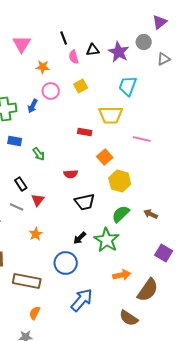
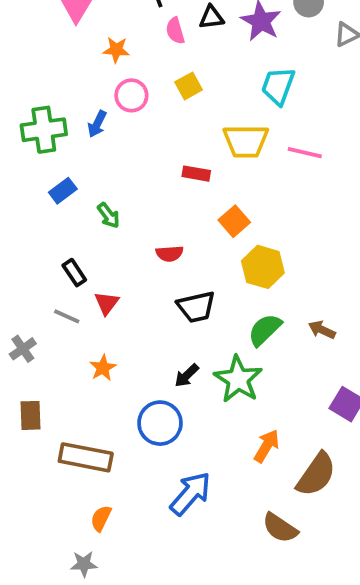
pink line: (142, 139) -> (305, 153), moved
blue rectangle: (15, 141) -> (63, 191), turned -48
orange arrow: (122, 275) -> (267, 446), turned -48

